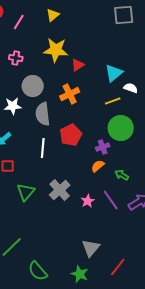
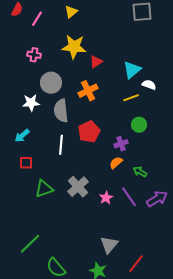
green circle: (121, 128) -> (139, 125), size x0.6
green triangle: (26, 192) -> (44, 189), turned 30

